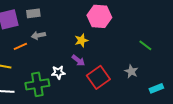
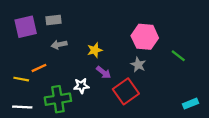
pink hexagon: (99, 16) -> (145, 37), moved
yellow star: (81, 40) -> (95, 50), moved
orange line: (20, 46) -> (39, 68), moved
gray star: (131, 71) -> (138, 65), moved

